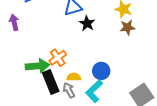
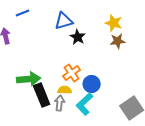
orange cross: (58, 58) -> (72, 73), moved
gray arrow: (69, 90) -> (60, 103), turned 35

